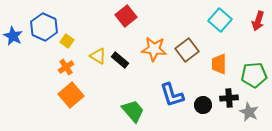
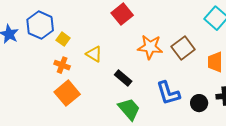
black rectangle: (120, 60) -> (123, 78), moved
orange cross: (66, 67) -> (62, 65), turned -35

